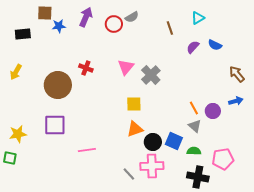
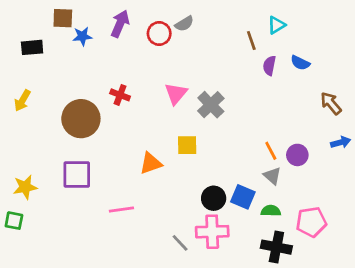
brown line: (170, 28) -> (251, 40), moved
purple semicircle: (193, 47) -> (269, 66), turned -32
blue arrow: (236, 101) -> (341, 142), moved
orange triangle: (135, 129) -> (151, 163), moved

